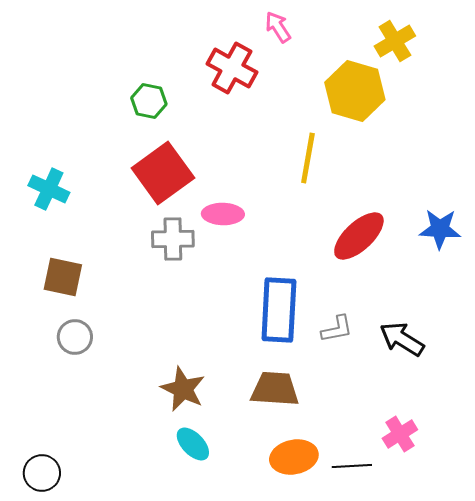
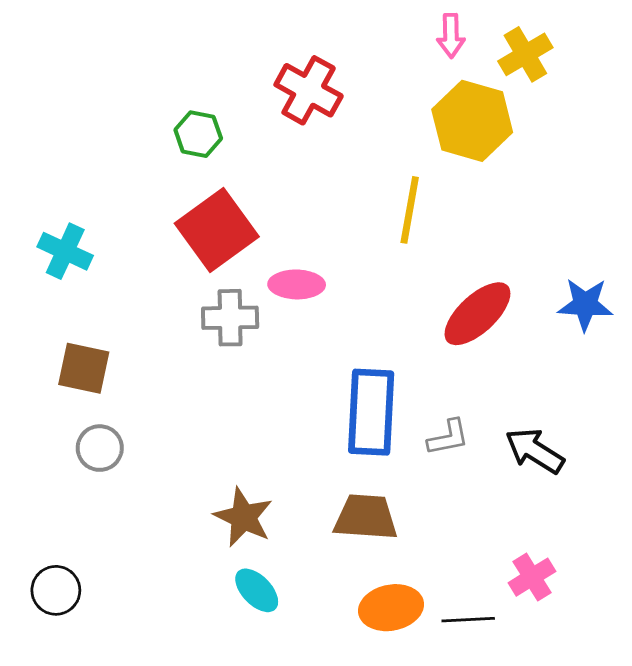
pink arrow: (278, 27) -> (451, 36), moved, turned -148
black circle: (42, 473) -> (56, 590), moved

